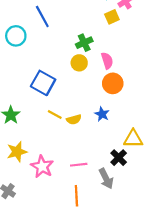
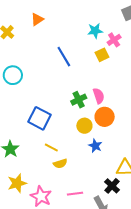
blue line: (42, 16) -> (64, 57), moved
green cross: (84, 43) -> (79, 100), moved
yellow circle: (79, 63) -> (84, 126), moved
yellow semicircle: (74, 119) -> (60, 164), moved

